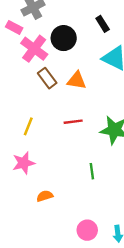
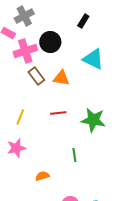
black rectangle: (103, 24) -> (83, 21), moved, turned 64
pink cross: (34, 49) -> (25, 51), turned 35
orange semicircle: (45, 196) -> (42, 176), moved

